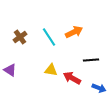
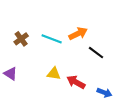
cyan line: (49, 37) -> (52, 39), turned -36
black line: (91, 60) -> (96, 53), moved, turned 42

